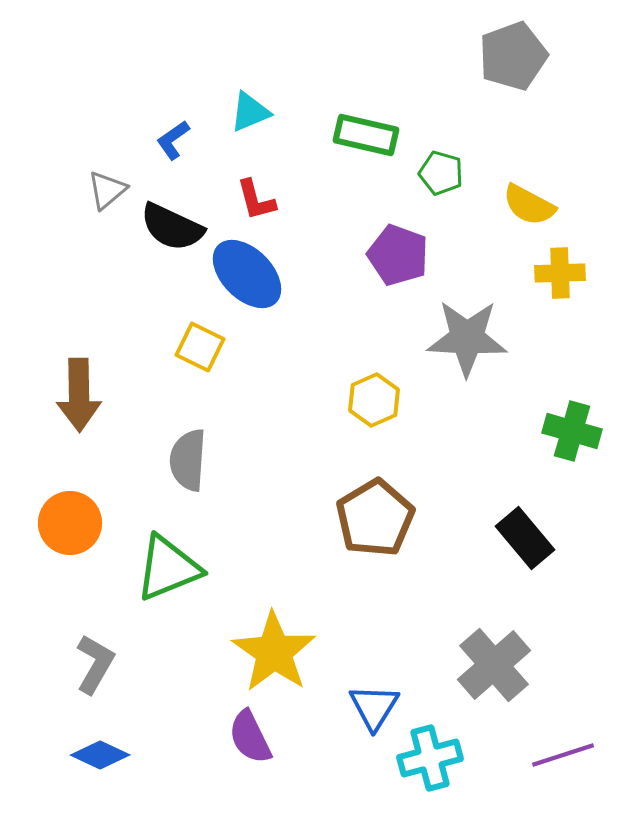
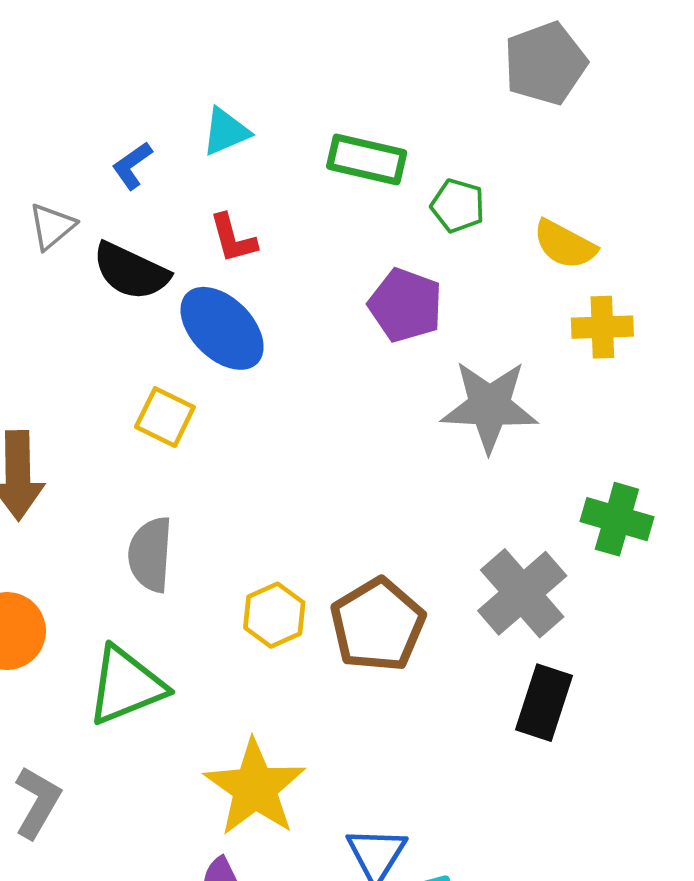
yellow hexagon: (374, 400) -> (274, 615), moved
black rectangle: (525, 538) -> (544, 703), moved, turned 58
gray cross: (494, 665) -> (522, 593), moved

